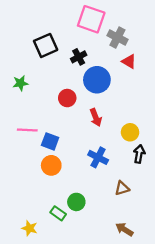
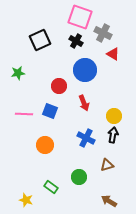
black cross: (79, 57) -> (76, 41), moved, turned -32
blue square: (50, 141) -> (50, 111), moved
black arrow: (139, 154) -> (113, 135), moved
green circle: (76, 202) -> (79, 177), moved

